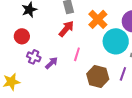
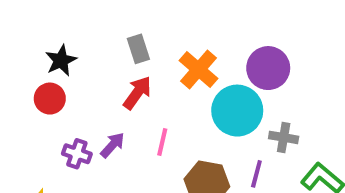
red circle: (22, 36) -> (50, 99), moved
purple arrow: (51, 63) -> (113, 145), moved

